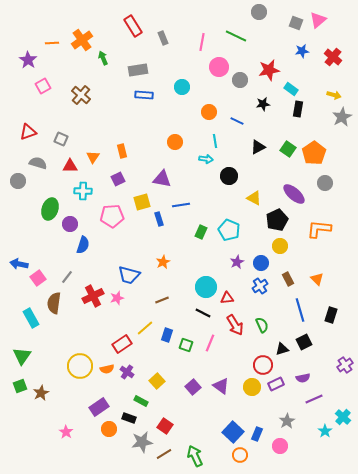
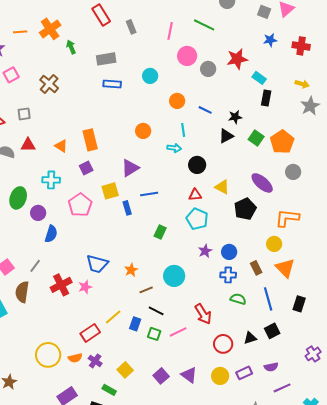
red cross: (333, 57) -> (301, 46), turned -30
black star: (263, 104) -> (235, 117), moved
gray square: (61, 139) -> (24, 114), moved, turned -32
orange rectangle: (122, 151) -> (90, 140), size x1.5
orange triangle: (93, 157) -> (61, 146), turned -32
red triangle: (70, 166) -> (28, 145), moved
purple triangle: (162, 179) -> (130, 168), turned -42
pink pentagon: (112, 216) -> (80, 205), turned -30
green rectangle: (201, 232) -> (160, 232), moved
yellow circle: (280, 246) -> (274, 244), moved
orange star: (163, 262) -> (131, 270), moved
orange triangle: (317, 279) -> (285, 268), size x1.5
blue cross: (260, 286) -> (228, 275), turned 35
red triangle: (227, 298) -> (195, 195), moved
brown line: (162, 300) -> (146, 290), moved
black line: (203, 313) -> (156, 311), moved
green semicircle: (262, 325) -> (238, 299), moved, turned -49
pink line: (210, 343) -> (178, 332), turned 42
red circle: (263, 365) -> (223, 344), moved

